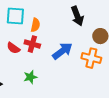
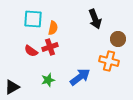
red cross: (32, 44) -> (50, 47), turned -35
blue arrow: (62, 51) -> (80, 77), moved

